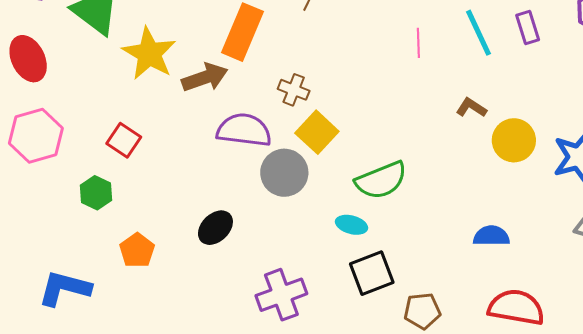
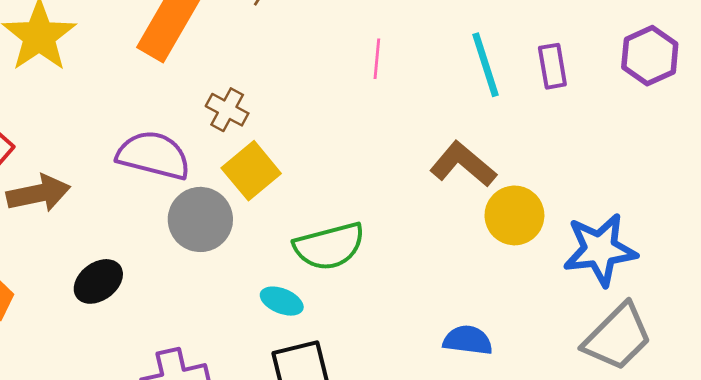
pink line: (418, 43) -> (377, 59), moved
brown arrow: (205, 77) -> (38, 193), moved
brown L-shape: (471, 108) -> (463, 164), size x1.6

